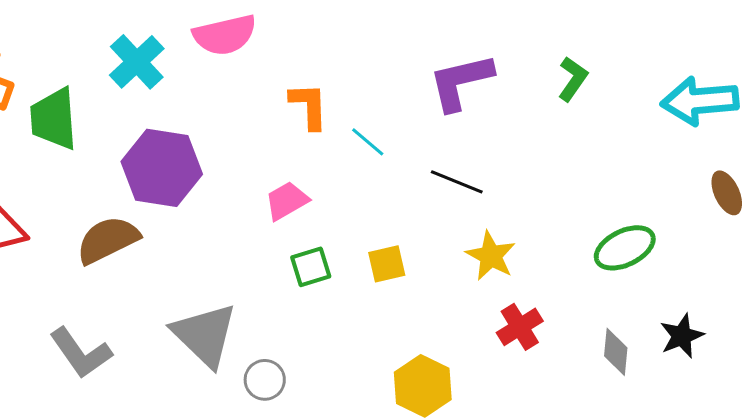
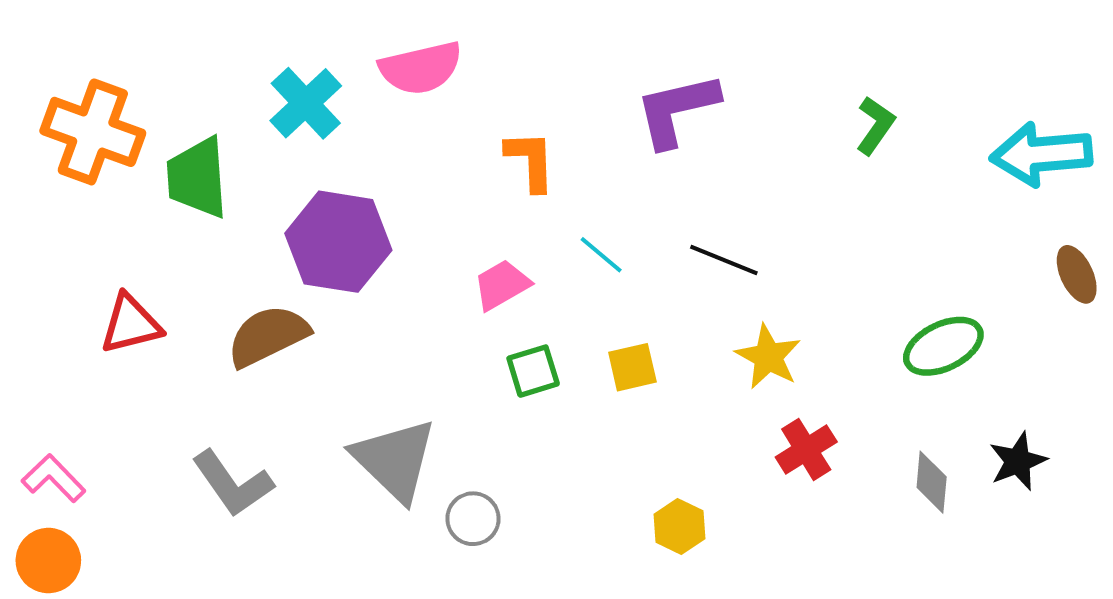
purple L-shape: (461, 82) -> (677, 110), moved
cyan line: (368, 142) -> (601, 255), moved
yellow hexagon: (423, 386) -> (679, 527), size x0.7

